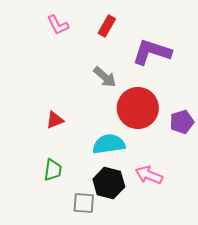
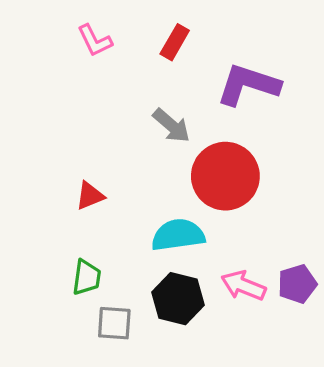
purple pentagon: (182, 122) -> (297, 284), moved
gray square: (84, 203) -> (114, 323), moved

